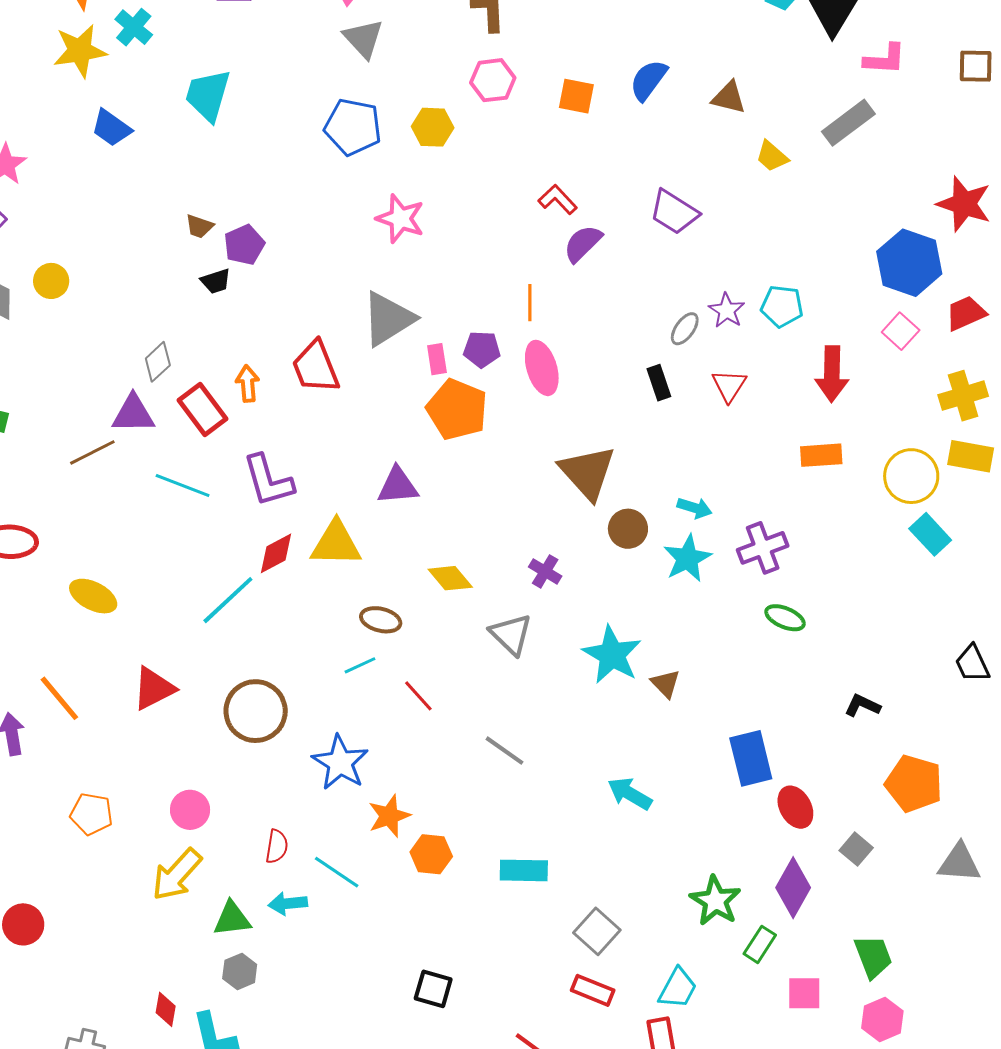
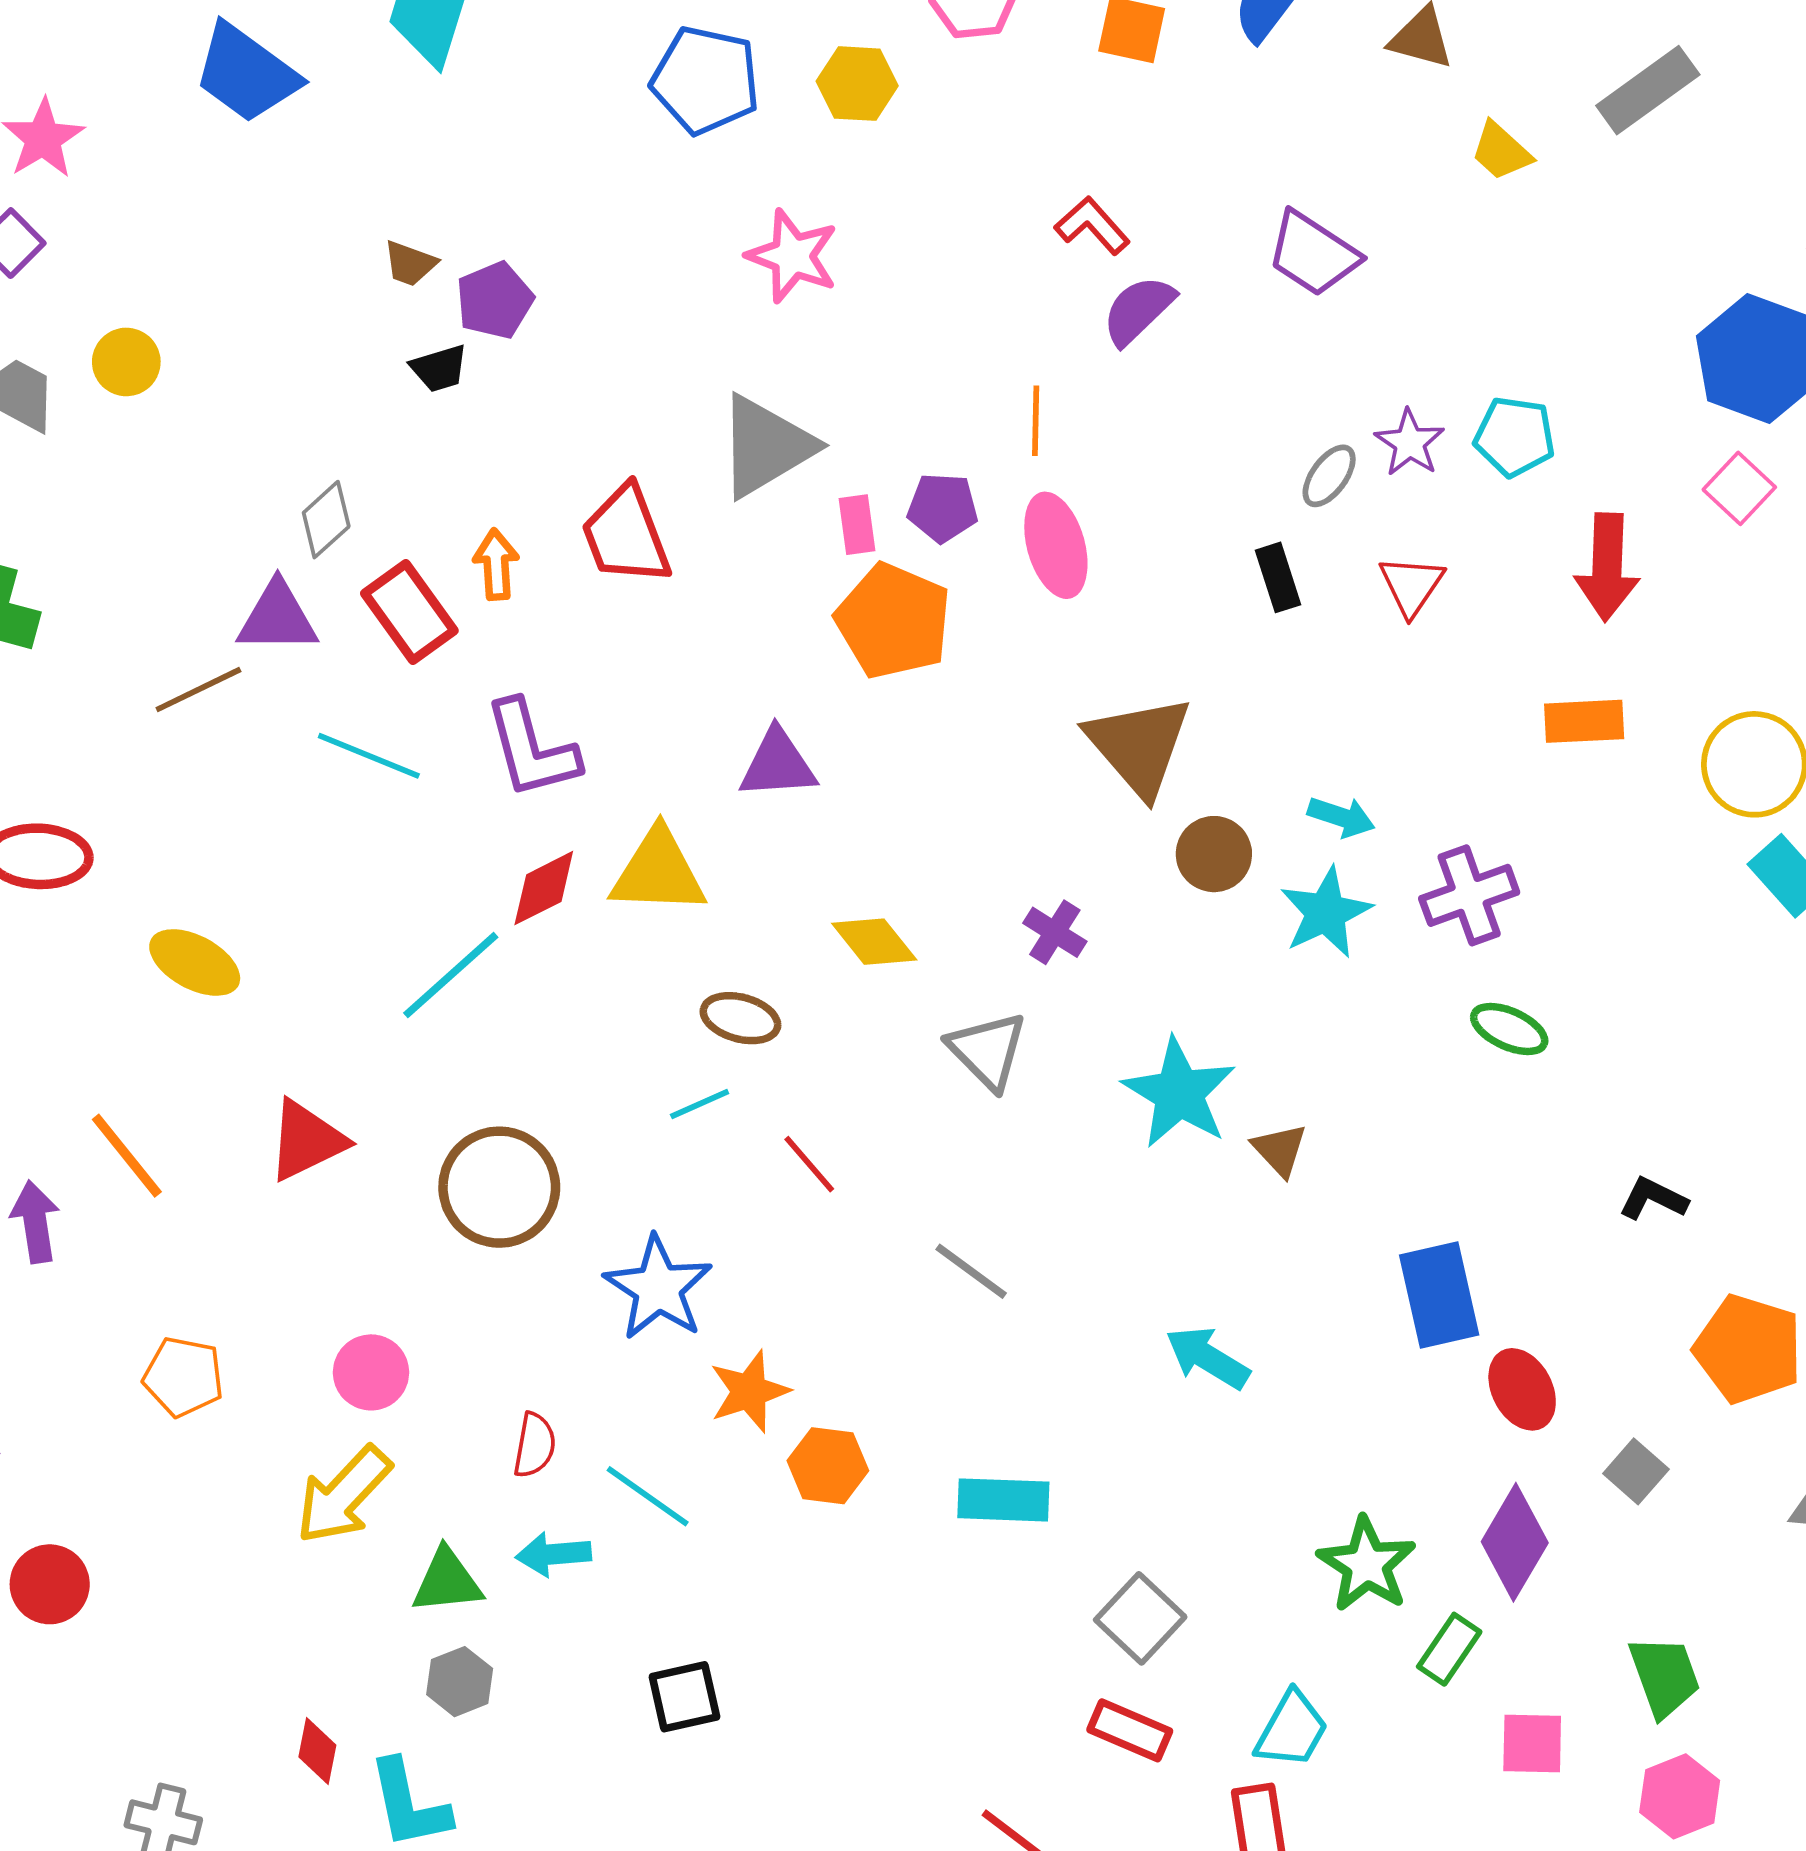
blue trapezoid: (111, 128) -> (246, 73), size x1.4
black square: (433, 989) -> (684, 1697), moved, turned -30

